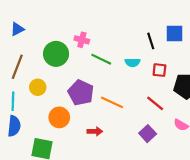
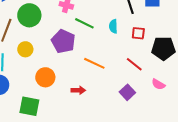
green circle: (56, 54) -> (29, 15), moved
cyan semicircle: (132, 62) -> (113, 26), turned 88
purple pentagon: (81, 93) -> (63, 41), moved

